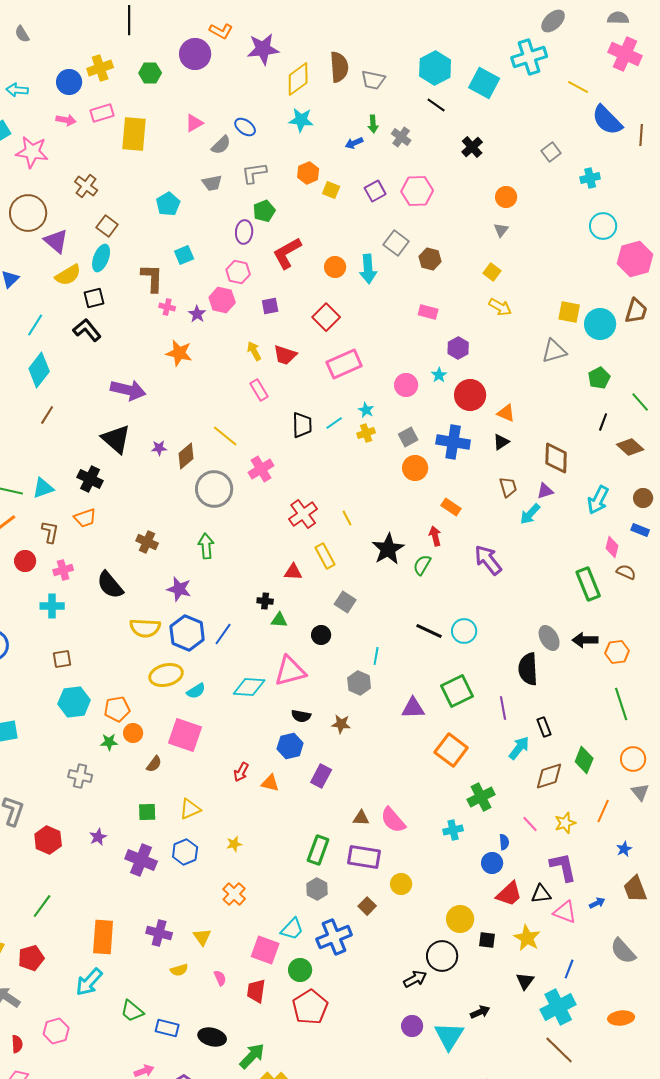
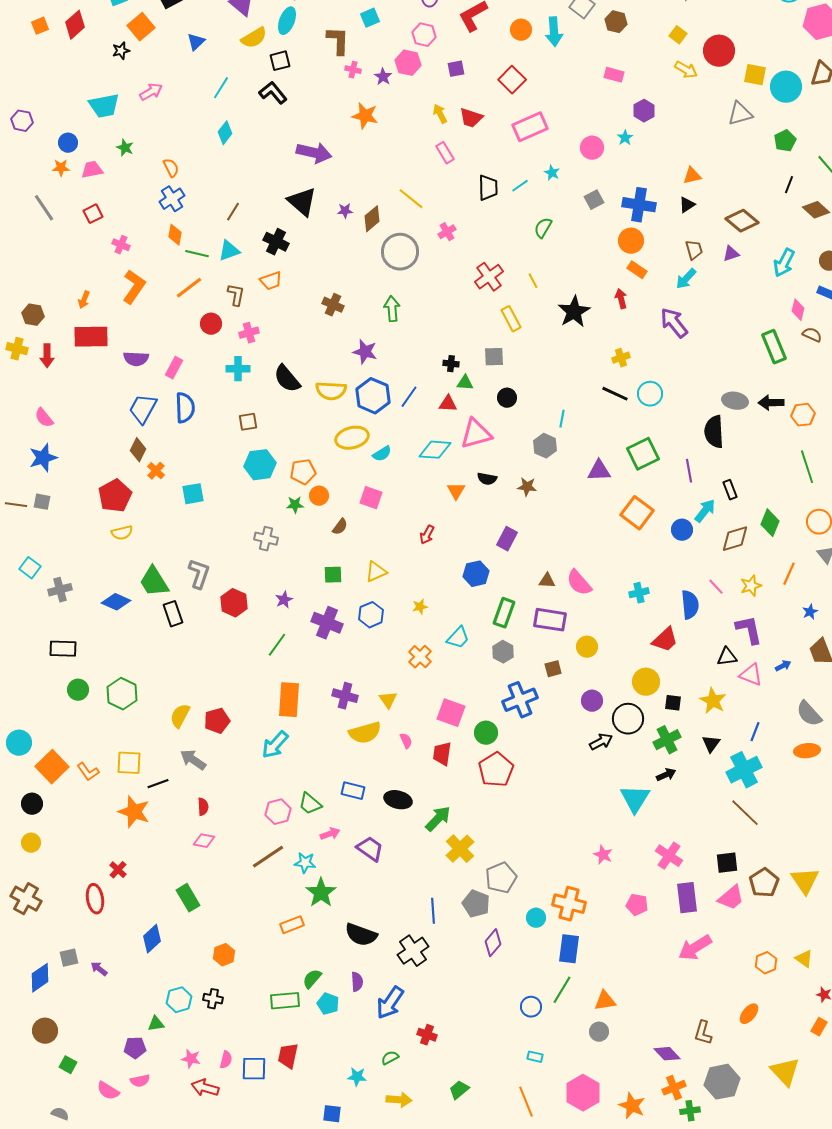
cyan diamond: (39, 370) -> (225, 133), size x0.7
red circle: (470, 395) -> (719, 51), moved
orange triangle: (506, 413) -> (692, 176), turned -36
brown line: (47, 415) -> (233, 212), moved
yellow cross: (366, 433) -> (621, 358), moved
brown diamond: (556, 458) -> (742, 221), turned -52
orange circle: (415, 468) -> (631, 241), moved
pink cross: (261, 469) -> (447, 232), size x0.7
cyan arrow: (530, 514) -> (686, 279), moved
green semicircle: (422, 565) -> (543, 228), moved
red triangle: (293, 572) -> (448, 404), moved
black semicircle: (110, 585) -> (287, 379), moved
gray square: (345, 602) -> (494, 357), moved, turned -35
gray ellipse: (549, 638) -> (735, 401), turned -50
pink square: (185, 735) -> (371, 498), size x0.7
blue hexagon: (290, 746) -> (476, 574), moved
orange triangle: (270, 783) -> (456, 491), moved, turned 48
green cross: (481, 797) -> (667, 740), moved
blue semicircle: (504, 842) -> (690, 605), size x1.8
blue circle: (492, 863) -> (682, 530), moved
red trapezoid: (509, 894) -> (665, 640), moved
green line: (42, 906) -> (277, 645), moved
brown square: (367, 906) -> (553, 669), turned 30
cyan trapezoid: (292, 929) -> (458, 638), moved
yellow semicircle: (179, 970) -> (365, 733), size x1.8
green trapezoid: (132, 1011) -> (310, 804), moved
orange ellipse: (621, 1018) -> (807, 751), moved
purple circle: (412, 1026) -> (592, 701), moved
pink hexagon: (56, 1031) -> (278, 812), moved

